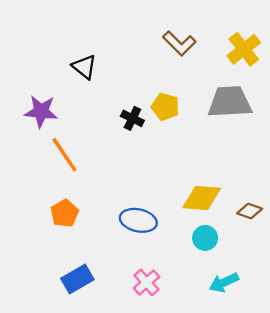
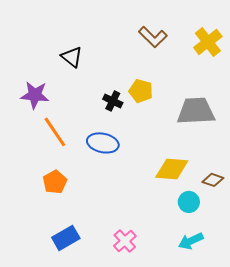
gray trapezoid: (230, 102) -> (196, 111), moved
blue ellipse: (138, 220) -> (103, 143), moved
cyan circle: (205, 238) -> (189, 202), moved

